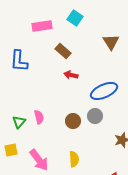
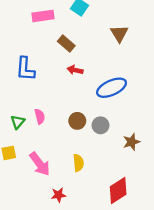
blue L-shape: (19, 61) -> (25, 69), moved
gray circle: (95, 116) -> (100, 125), moved

